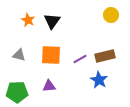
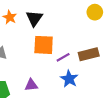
orange square: (51, 55) -> (44, 45), moved
blue star: (99, 80) -> (69, 79), moved

